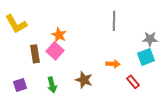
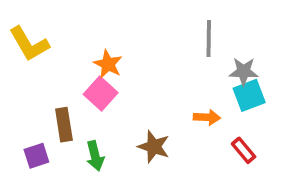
gray star: (150, 39) -> (244, 71), moved
brown rectangle: (35, 54) -> (64, 125), moved
cyan square: (146, 57) -> (249, 95), moved

